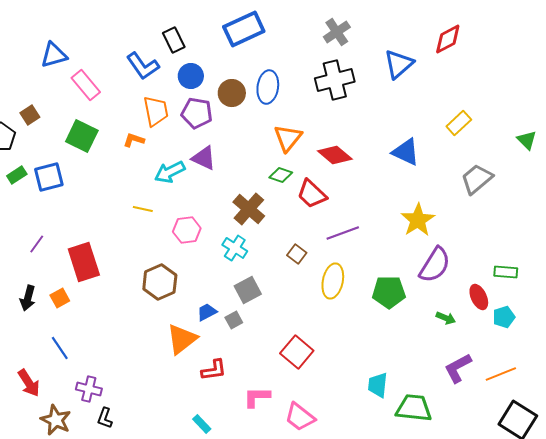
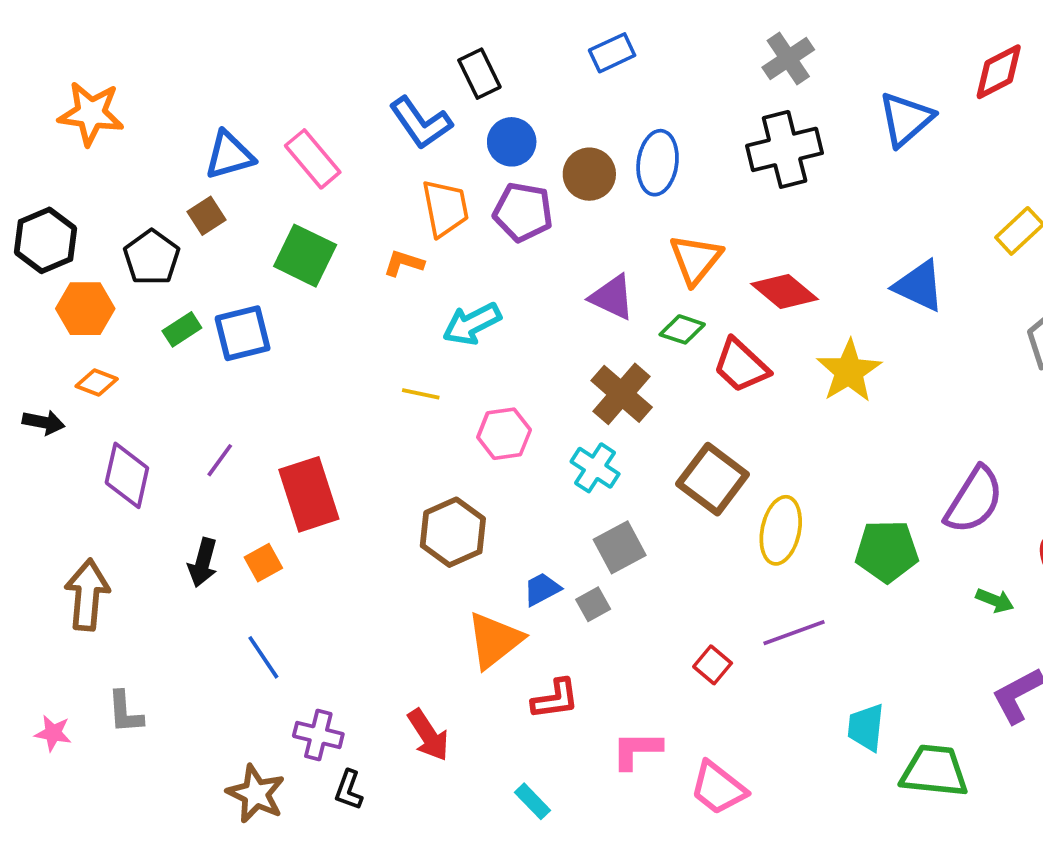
blue rectangle: (244, 29) -> (612, 53), size x0.6
blue triangle: (54, 55) -> (229, 155), moved
purple triangle: (204, 158) -> (612, 297), moved
yellow star: (418, 220) -> (849, 371), moved
purple line: (343, 233) -> (794, 633), moved
brown square: (297, 254) -> (713, 479), size x1.8
red square: (297, 352) -> (713, 665), size x0.6
red arrow: (29, 383) -> (428, 735), moved

